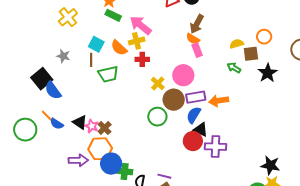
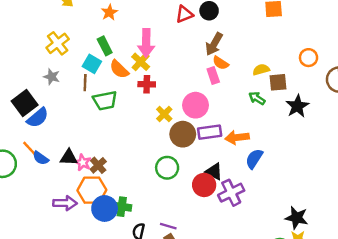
green rectangle: (113, 15) -> (105, 46), moved, turned 35
yellow cross: (68, 17) -> (58, 43), moved
pink arrow: (141, 25) -> (146, 43), turned -130
orange circle: (264, 37) -> (309, 58), moved
orange semicircle: (193, 39) -> (221, 63), moved
yellow cross: (137, 41) -> (141, 62), turned -35
blue semicircle: (53, 90) -> (38, 118), turned -96
blue semicircle: (194, 115) -> (254, 159), moved
green circle: (157, 117) -> (167, 168), moved
black triangle: (80, 122) -> (69, 157), turned -35
purple cross: (216, 147) -> (231, 193), turned -30
green cross: (125, 171) -> (122, 207), moved

